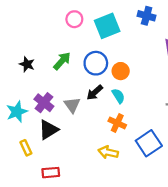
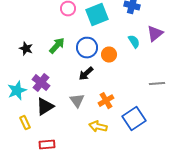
cyan semicircle: (118, 96) -> (134, 42), moved
gray triangle: (72, 105) -> (77, 101), moved
orange cross: (117, 123) -> (106, 101), turned 35

